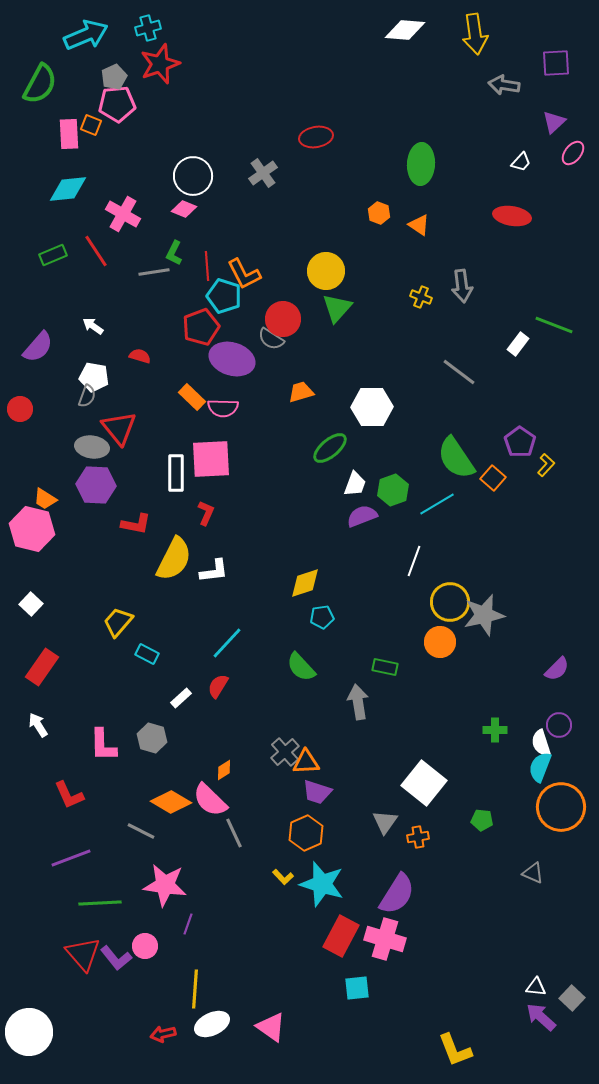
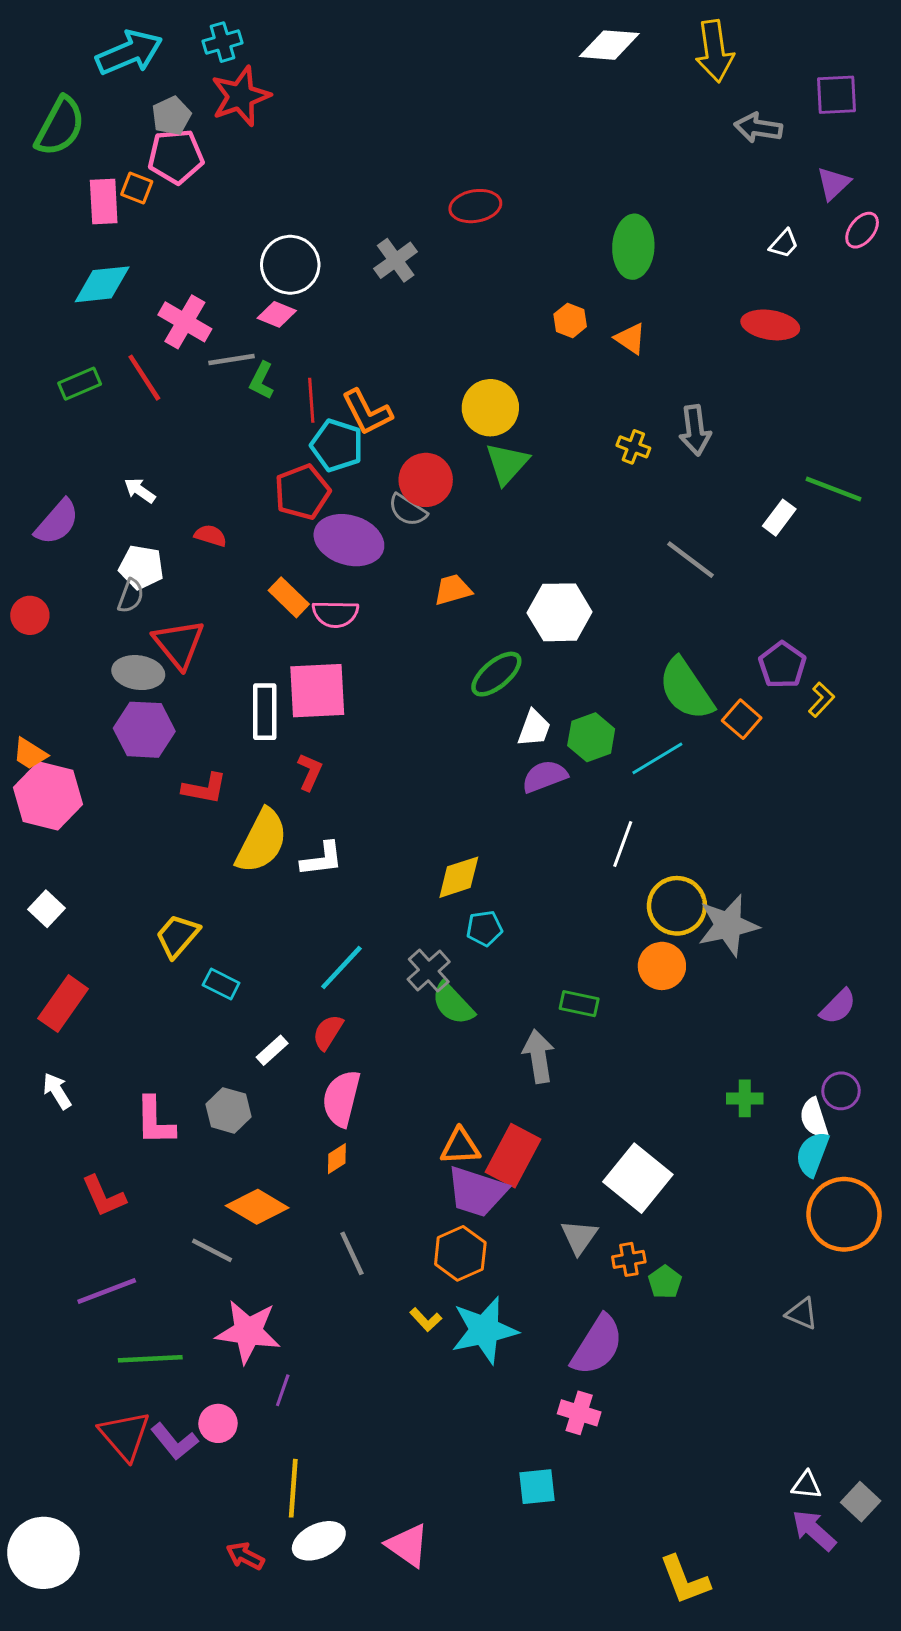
gray line: (154, 272) -> (232, 360), moved
orange trapezoid: (45, 499) -> (30, 754), moved
gray cross: (285, 752) -> (429, 970), moved
purple trapezoid: (317, 792) -> (477, 1192), size x1.4
pink semicircle: (210, 800) -> (341, 1098), moved, turned 60
green pentagon: (482, 820) -> (665, 1282), moved, turned 30
cyan star: (322, 884) -> (484, 1330), turned -30
red rectangle: (341, 936) -> (513, 1156), moved
pink cross: (385, 939) -> (579, 1413), size x0.7
red arrow: (163, 1034) -> (245, 1556), turned 40

